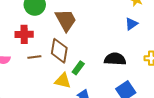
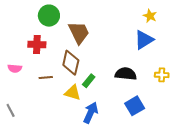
blue triangle: (131, 24) -> (144, 40), size x1.5
brown line: (34, 57) -> (46, 78), moved

